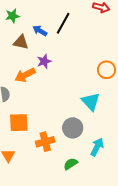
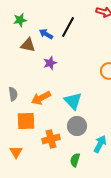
orange arrow: (25, 75) -> (41, 98), moved
cyan triangle: (91, 102) -> (73, 101), moved
green semicircle: (71, 164) -> (75, 160), turned -40

